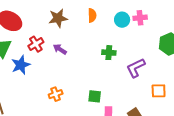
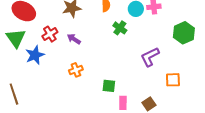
green cross: (109, 53) -> (120, 28), moved, turned 32
orange cross: (56, 94) -> (76, 70), moved

